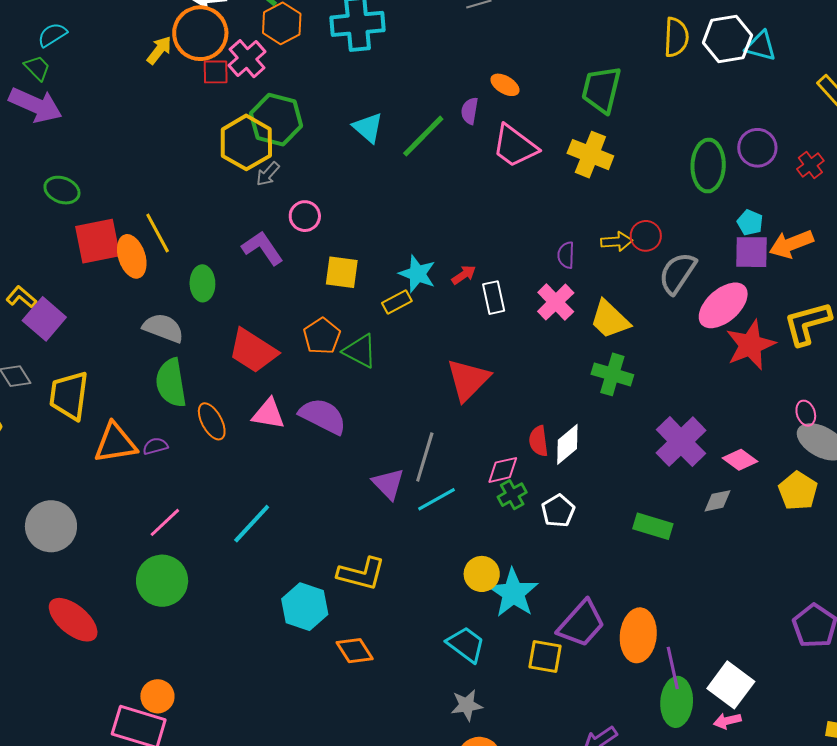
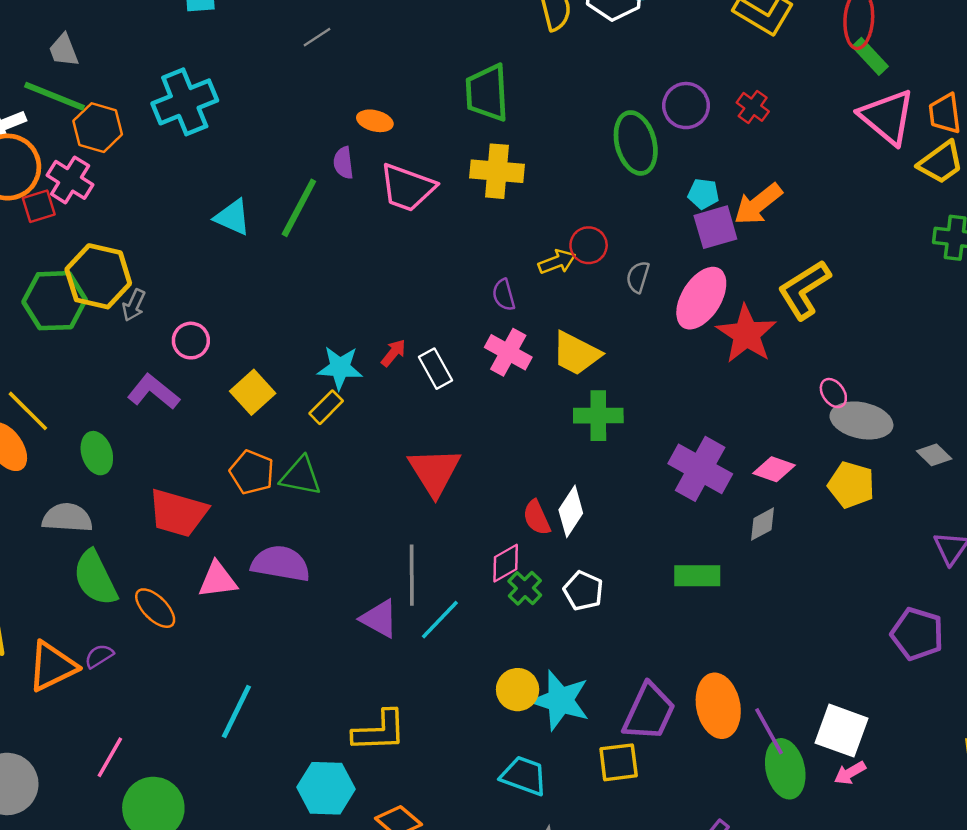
green hexagon: (276, 120) -> (55, 301), moved
yellow square: (342, 272) -> (253, 392), turned -33
gray semicircle: (677, 273) -> (638, 277), size x0.6
pink line: (165, 522) -> (110, 757), moved

